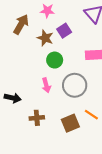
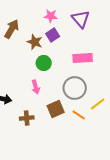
pink star: (47, 11) -> (51, 16), moved
gray circle: (75, 85) -> (75, 88), moved
brown square: (70, 123) -> (56, 109), moved

